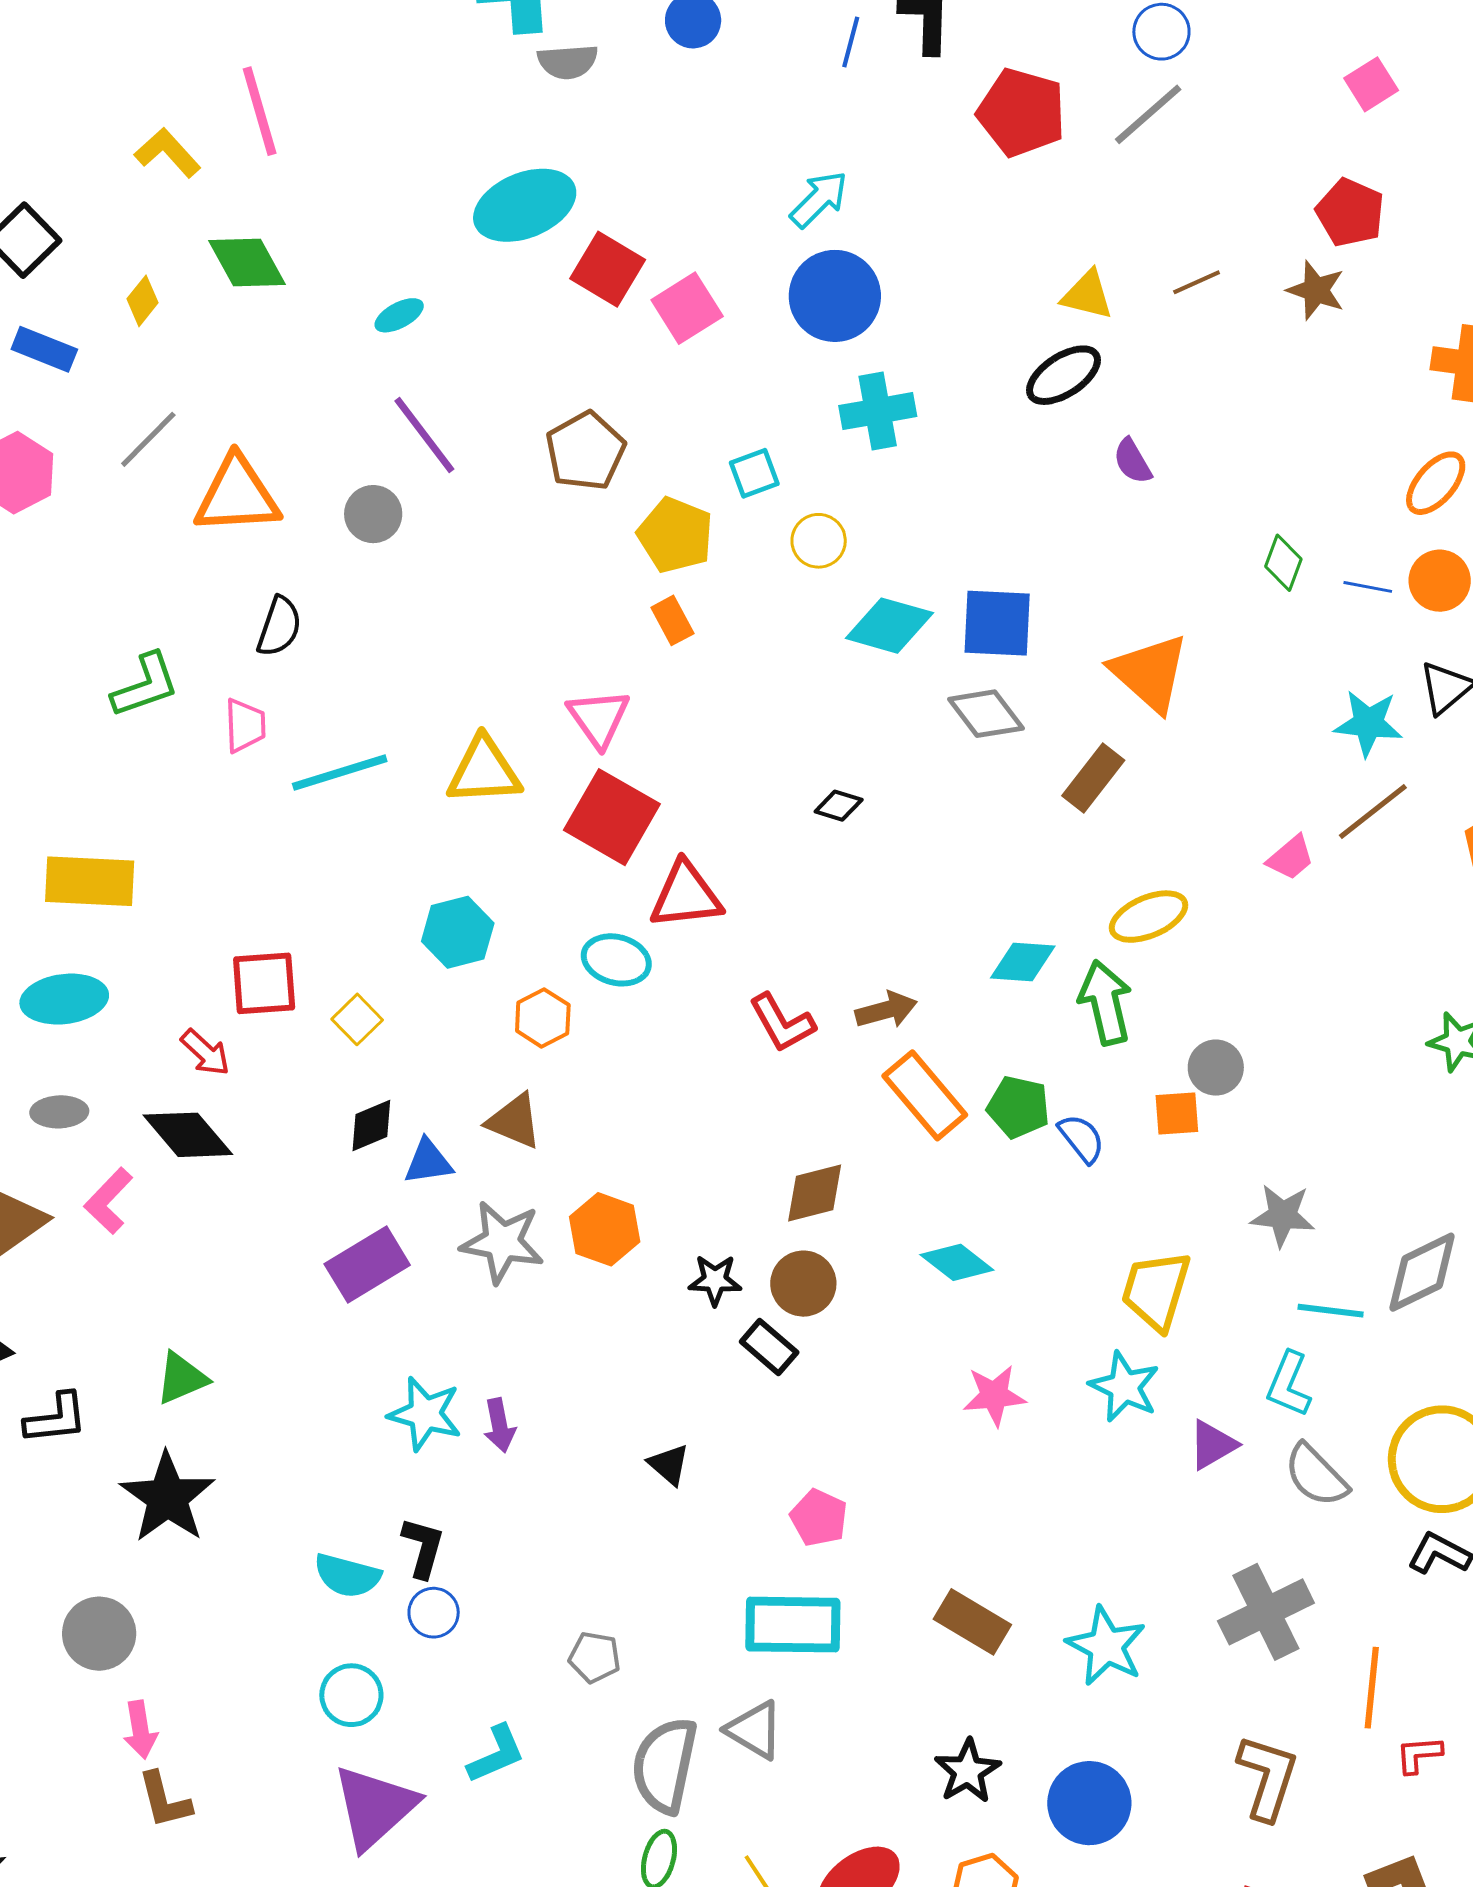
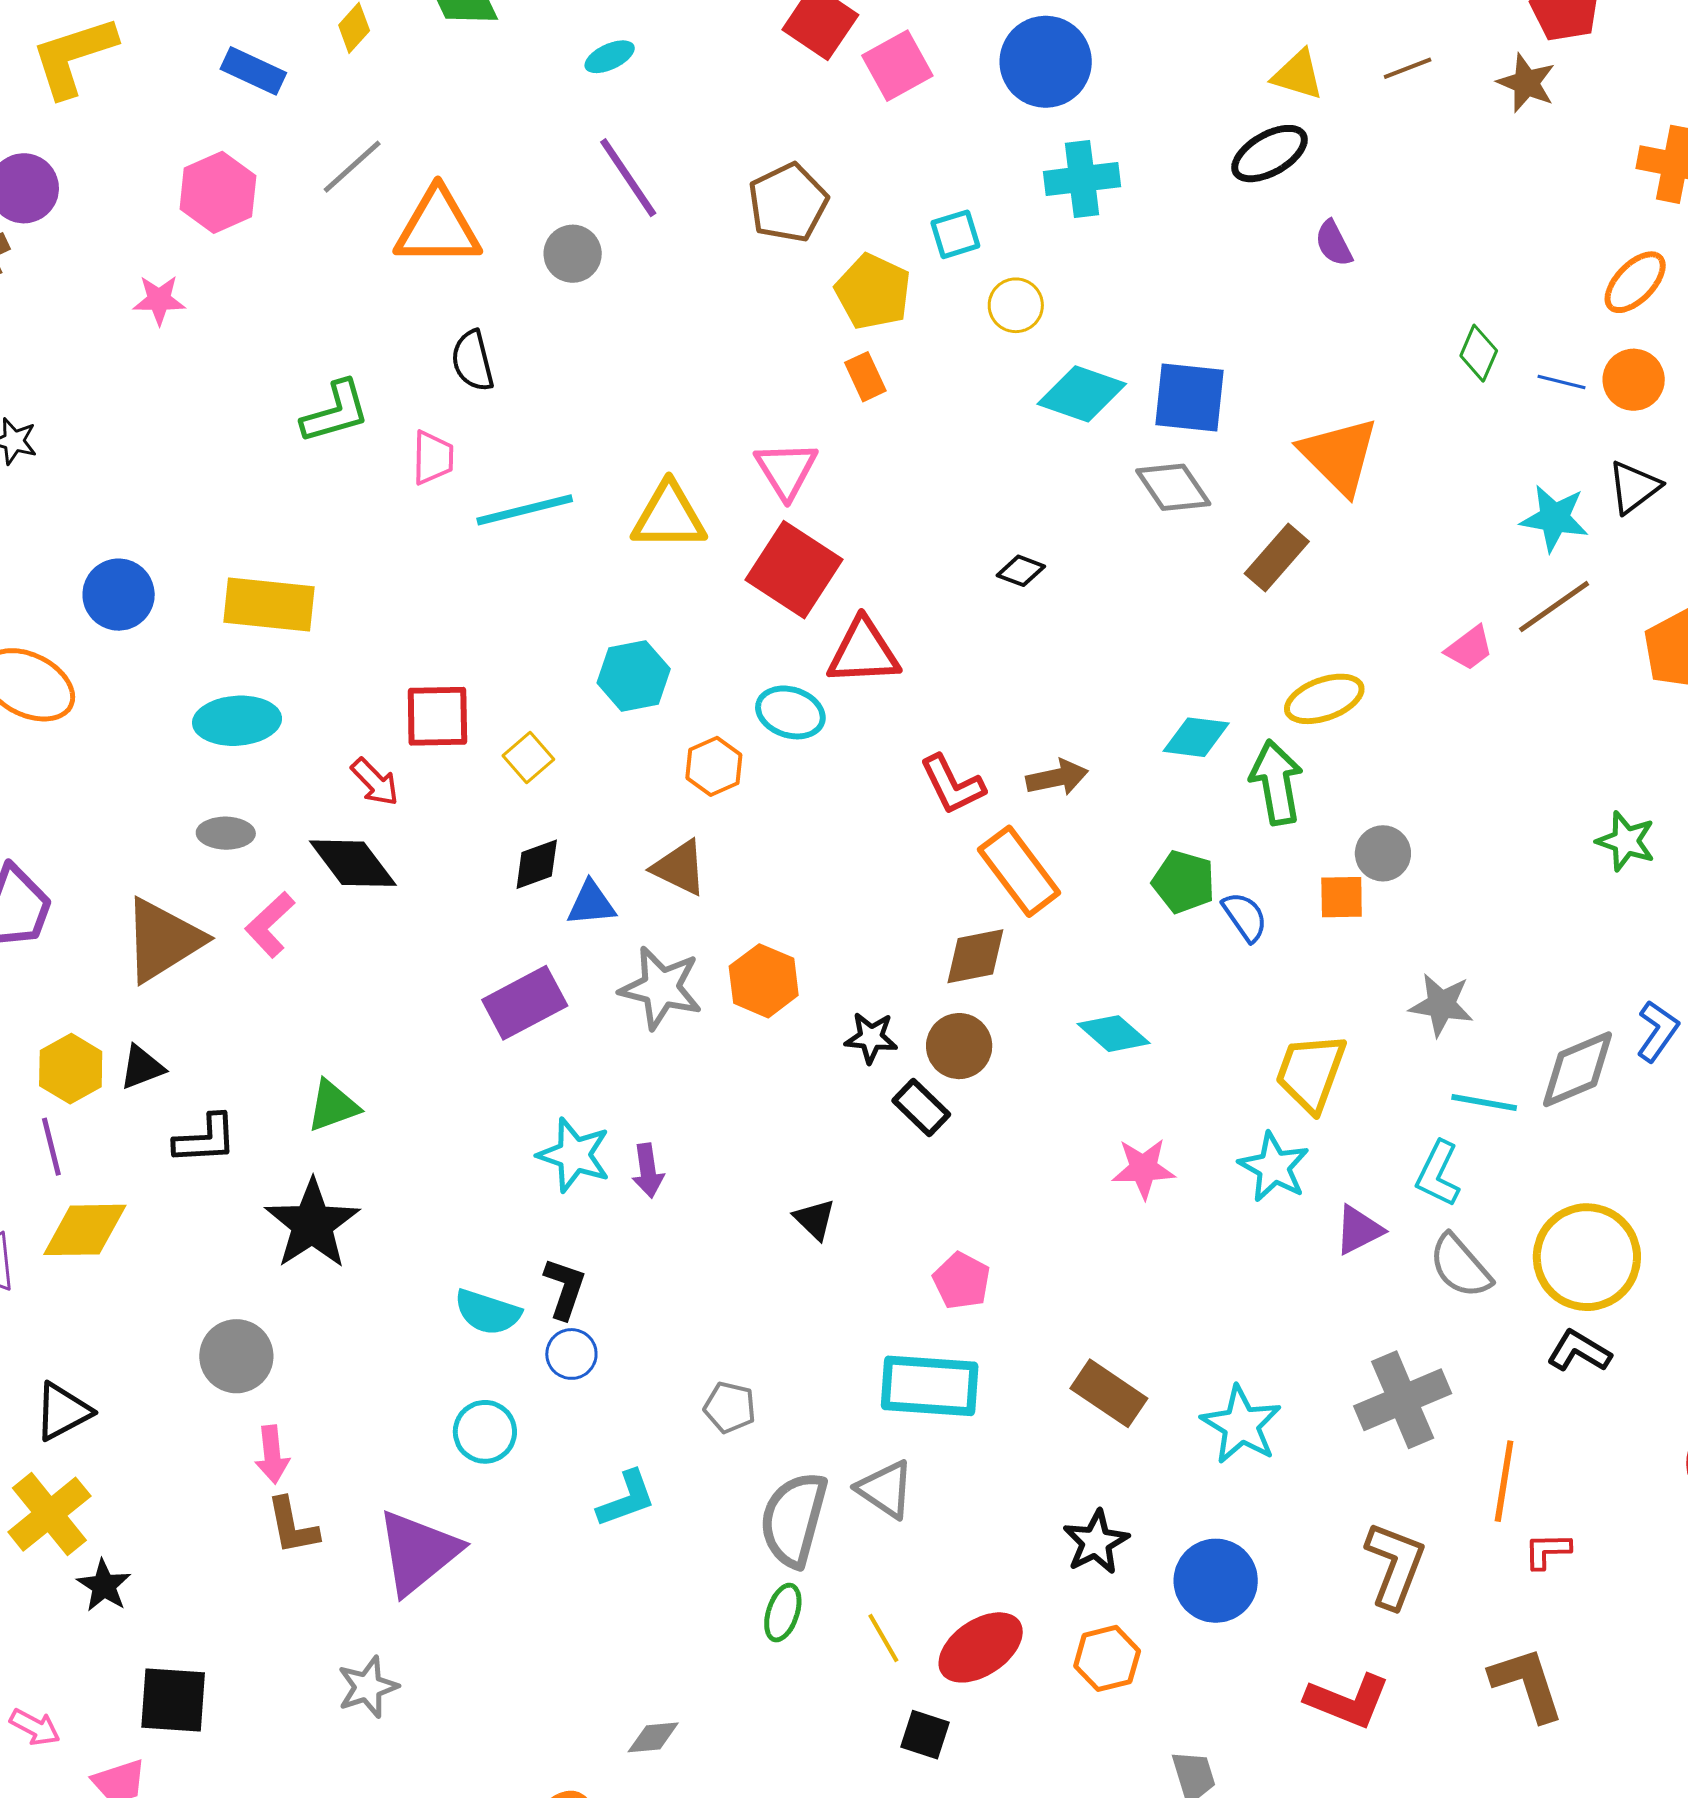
black semicircle: (279, 627) -> (473, 361), turned 144
orange rectangle: (925, 1095) -> (1019, 871), moved
purple triangle: (375, 1807) -> (418, 1552), moved

